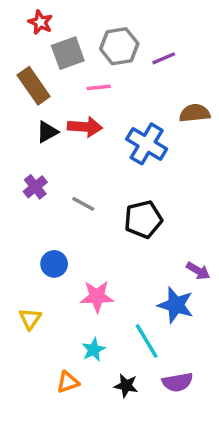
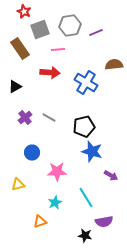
black triangle: (47, 132) -> (15, 86), moved
purple cross: (35, 187) -> (25, 118), moved
purple arrow: (198, 271) -> (111, 176), moved
blue star: (176, 305) -> (92, 152), moved
yellow triangle: (30, 319) -> (18, 184), turned 40
black star: (126, 386) -> (85, 236), moved

